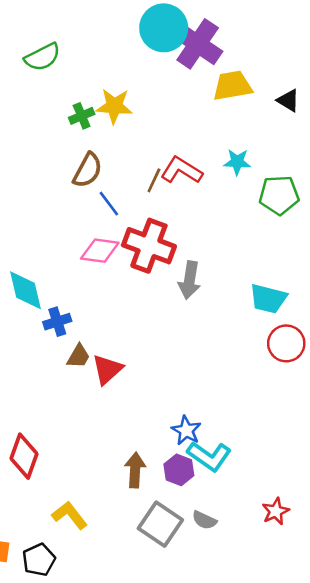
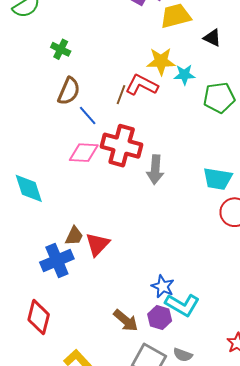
black triangle: (288, 100) -> (212, 38), moved
yellow star: (114, 106) -> (161, 61), moved
green cross: (82, 116) -> (61, 49), turned -36
blue cross: (57, 322) -> (57, 261), moved, size x1.5
brown arrow: (135, 470) -> (126, 321), turned 132

